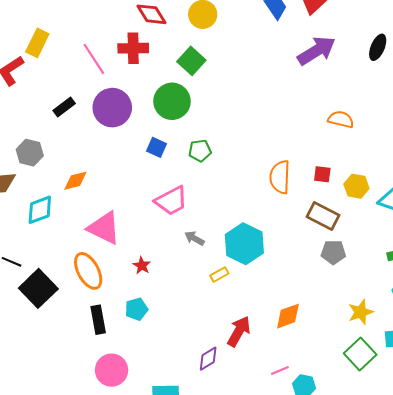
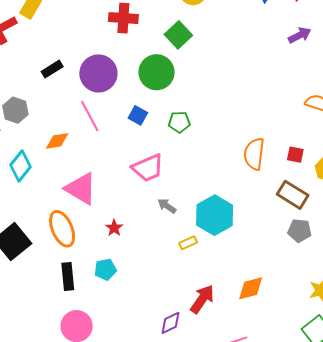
purple arrow: (316, 51) -> (300, 35), size x0.6
pink line: (94, 59) -> (90, 116), moved
cyan diamond: (40, 210) -> (21, 166), turned -36

